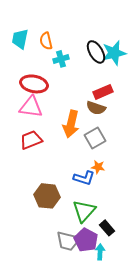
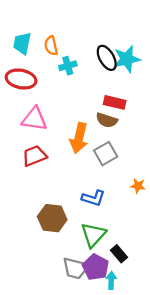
red ellipse: (34, 84) -> (21, 79), moved
red rectangle: (103, 92) -> (115, 102), turned 36
orange star: (98, 167) -> (138, 186), moved

